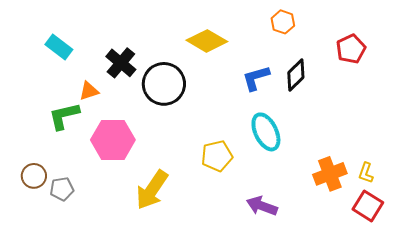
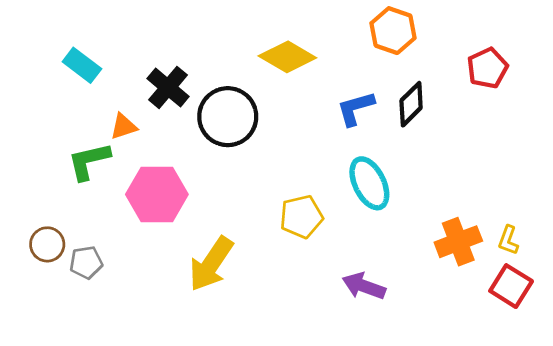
orange hexagon: (283, 22) -> (393, 31), size x1.4

